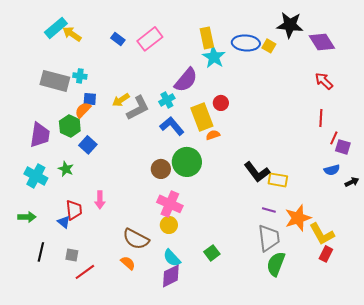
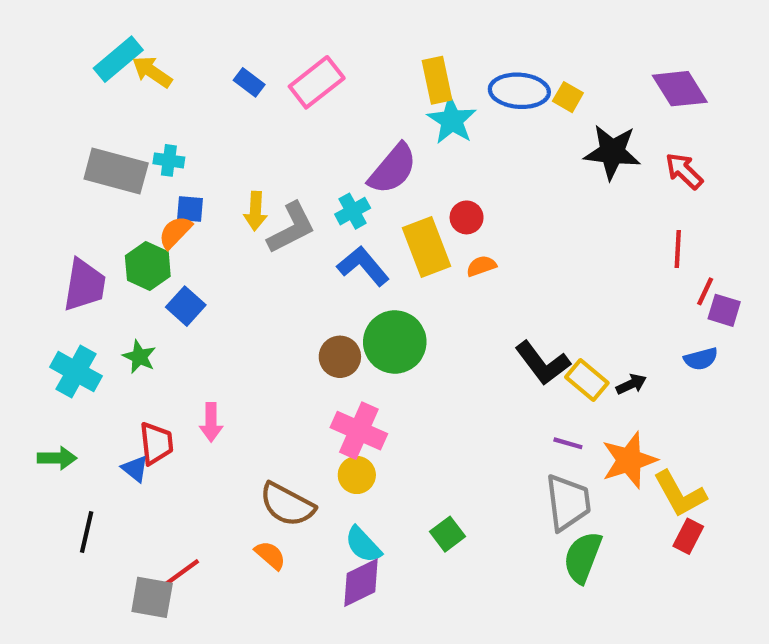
black star: (290, 25) -> (612, 152), moved
yellow arrow: (121, 100) -> (255, 211), turned -54
orange semicircle: (213, 135) -> (481, 266), moved
yellow rectangle: (278, 180) -> (587, 380), turned 30
black arrow: (352, 182) -> (631, 384), moved
gray square: (72, 255) -> (152, 597), moved, size x1.5

